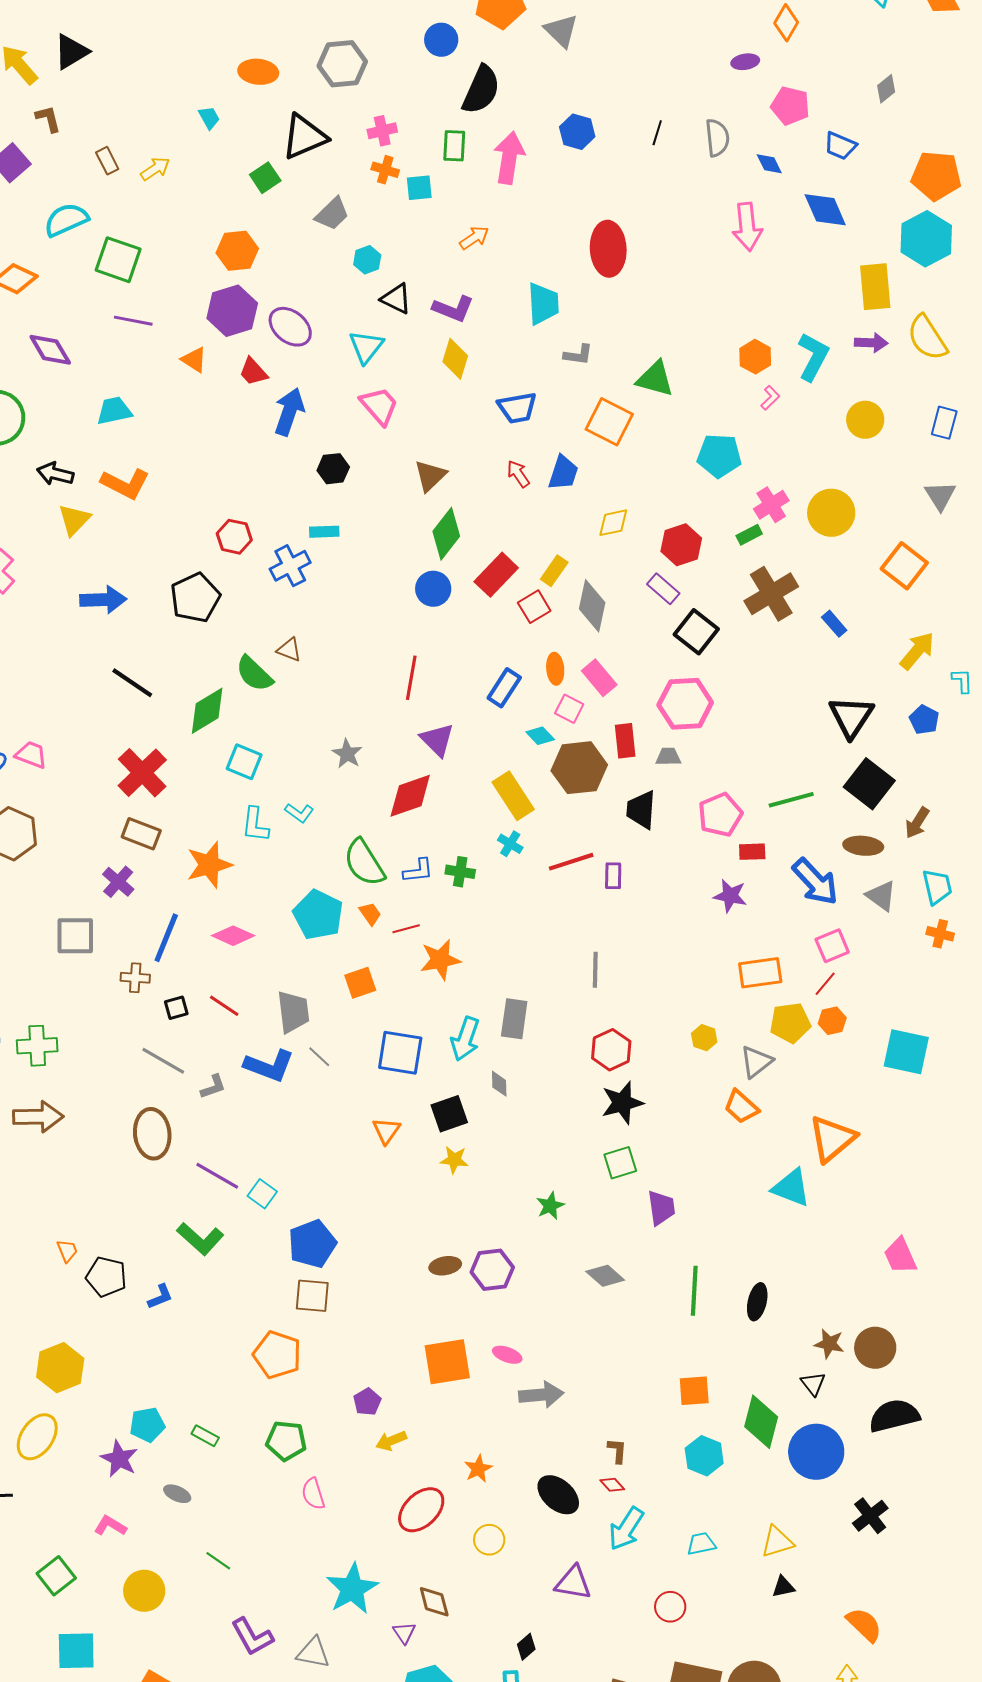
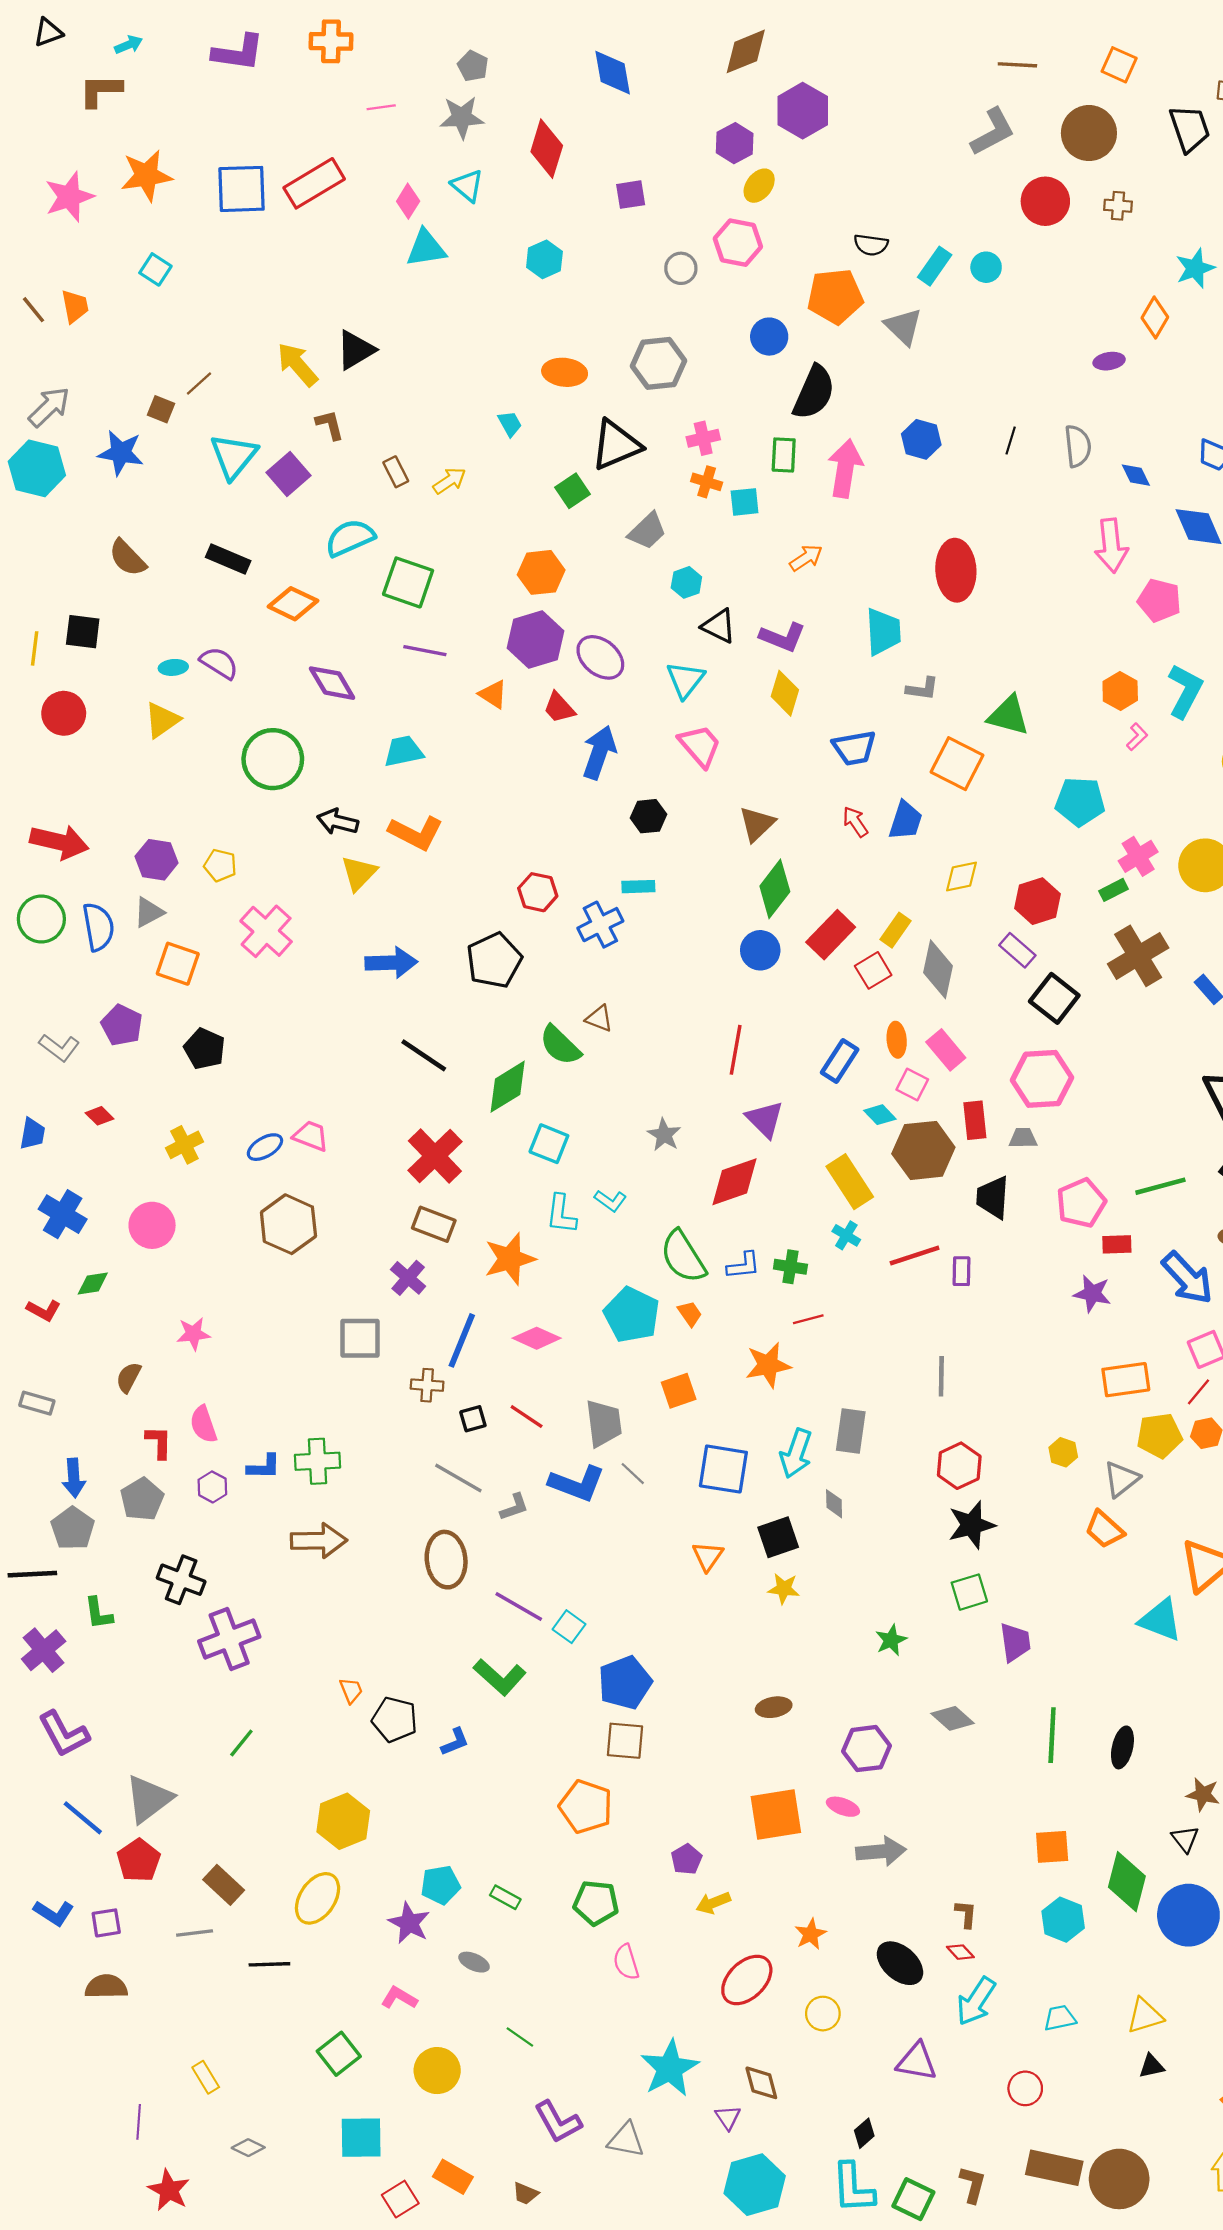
pink pentagon: (790, 106) -> (1159, 600), moved
red line: (406, 929) -> (808, 1319), moved
purple hexagon: (492, 1270) -> (866, 1749), moved

